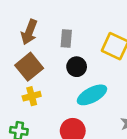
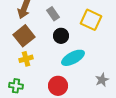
gray rectangle: (66, 38) -> (53, 14), turned -40

